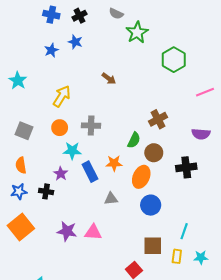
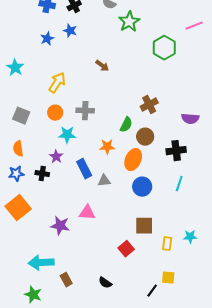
pink line: (205, 92) -> (194, 26), moved
blue rectangle: (90, 172) -> (84, 169), moved
purple star: (67, 231) -> (60, 226), moved
cyan line: (184, 231) -> (179, 184), moved
yellow rectangle: (177, 256) -> (167, 244), moved

